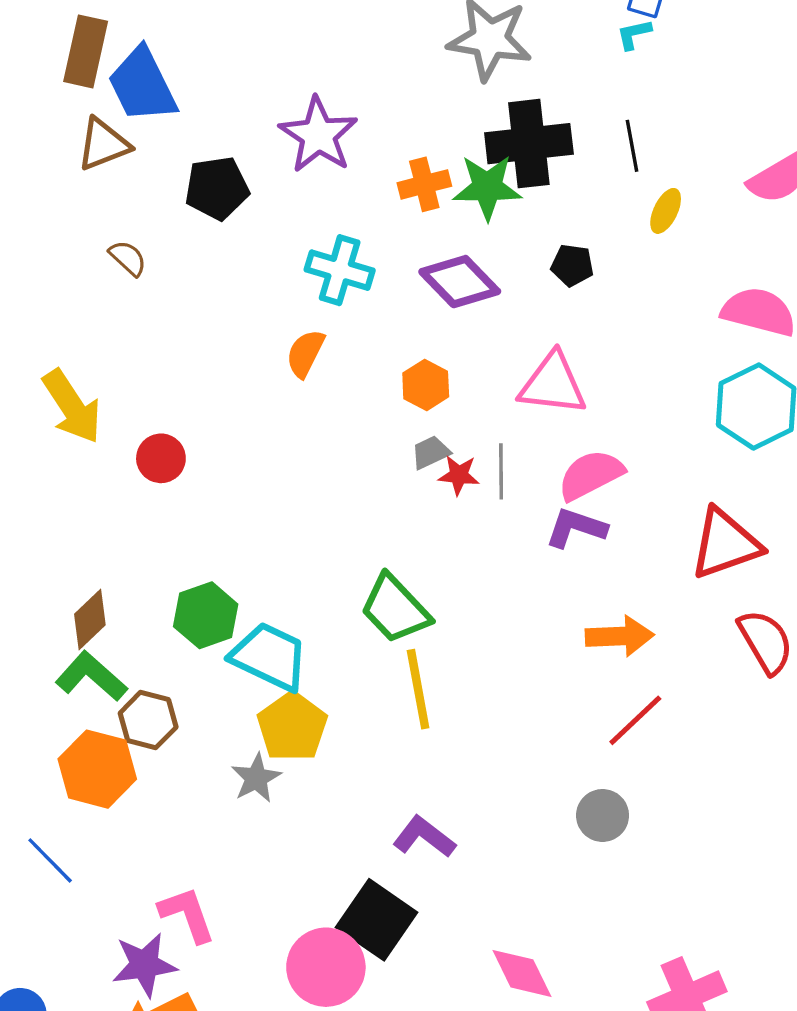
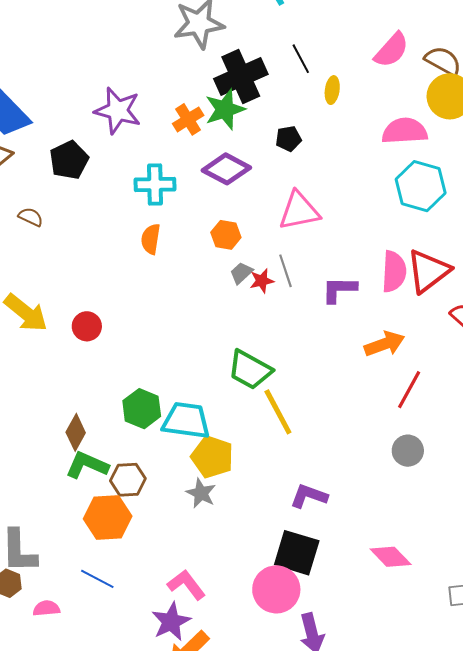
pink semicircle: (591, 475) -> (394, 271), moved, turned 138

